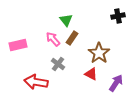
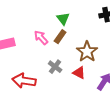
green triangle: (66, 20) -> (63, 19), moved
gray cross: (58, 64) -> (55, 67), moved

